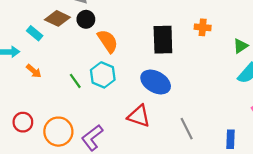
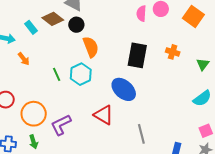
green triangle: (240, 46) -> (203, 64), moved, turned -32

